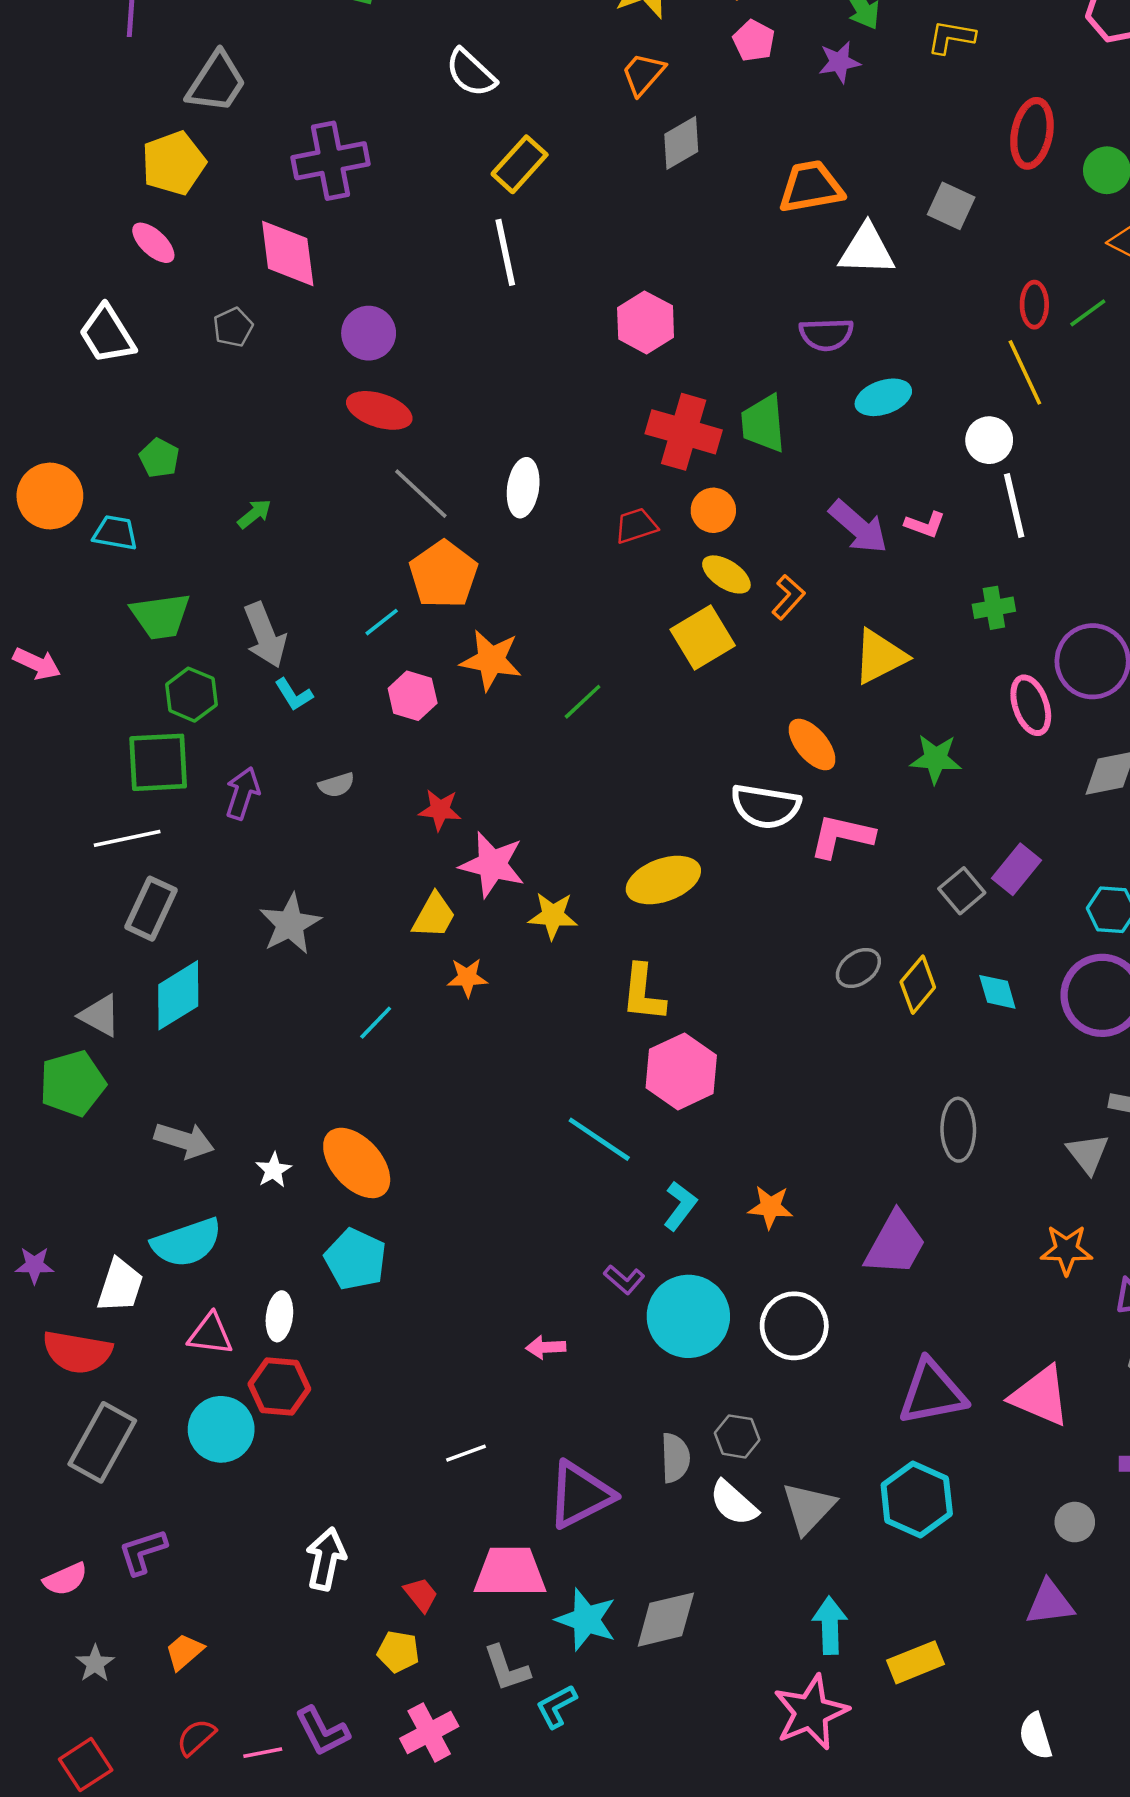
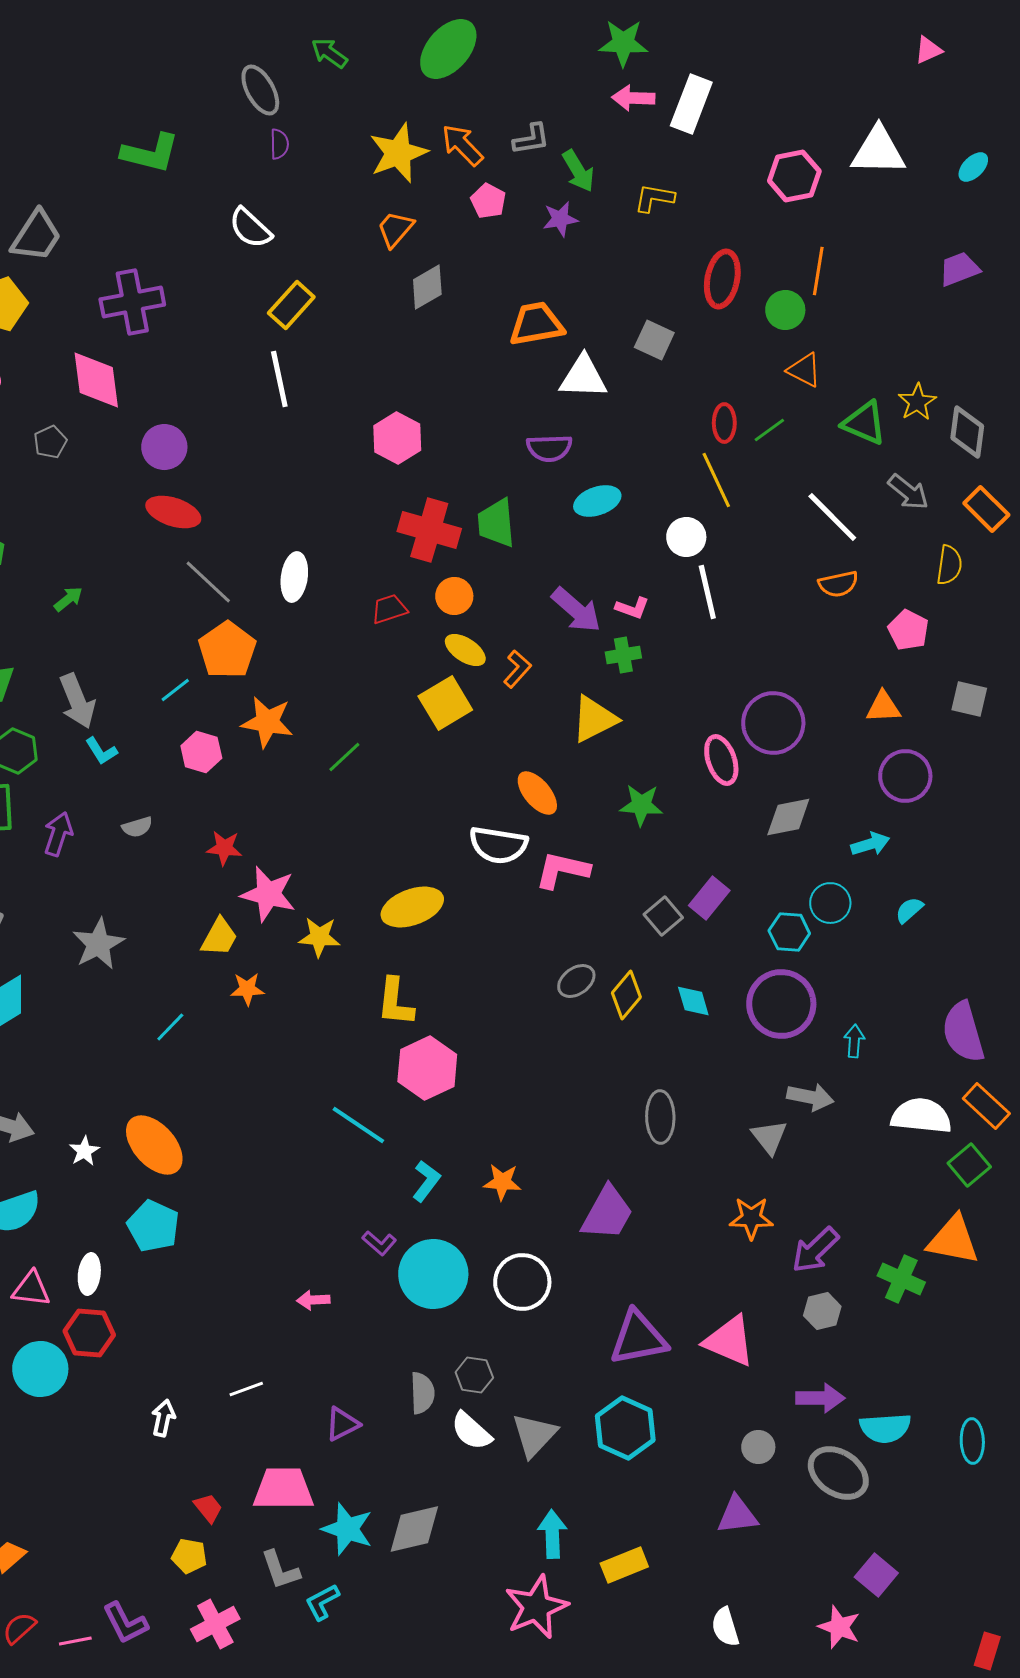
green cross: (994, 608) -> (623, 655), moved
purple triangle: (580, 1495) -> (342, 1424), size x0.6
white arrow: (326, 1559) -> (163, 1418), moved, size x0.7

